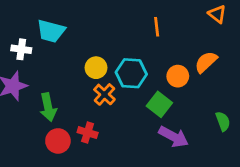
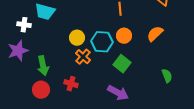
orange circle: (178, 76) -> (124, 36), moved
purple arrow: (174, 137) -> (118, 93), moved
red circle: (58, 141) -> (41, 90), moved

